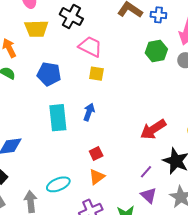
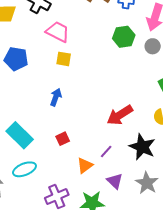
cyan rectangle: (58, 118) -> (20, 135), moved, turned -40
purple line: (146, 172) -> (106, 151), moved
orange triangle: (97, 177) -> (85, 165), moved

